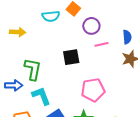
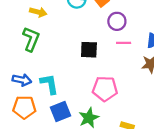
green L-shape: (33, 69) -> (31, 39), moved
blue arrow: (14, 85) -> (22, 80), moved

